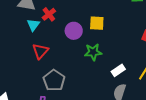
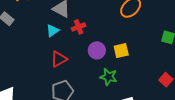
yellow square: (97, 23) -> (121, 51), turned -35
cyan triangle: (33, 25) -> (53, 31), moved

